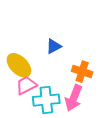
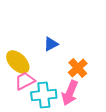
orange cross: (82, 72) -> (78, 68), turned 30

